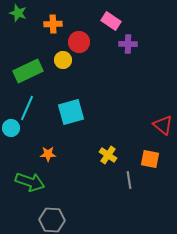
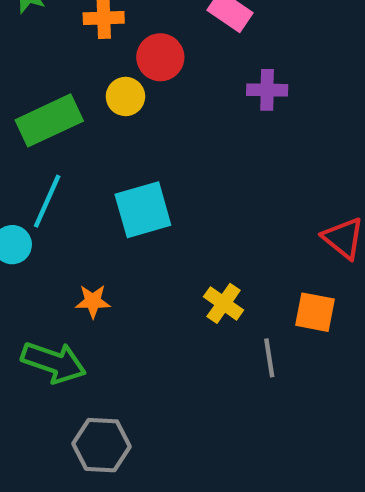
purple cross: (128, 44) -> (267, 90), moved

